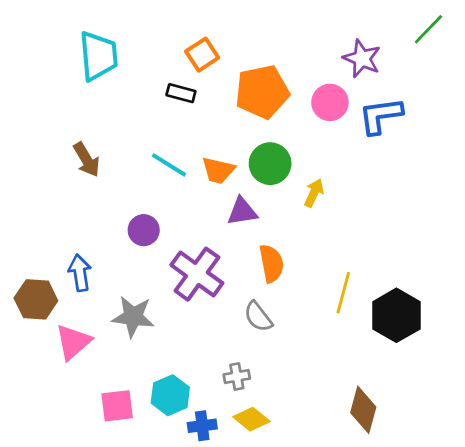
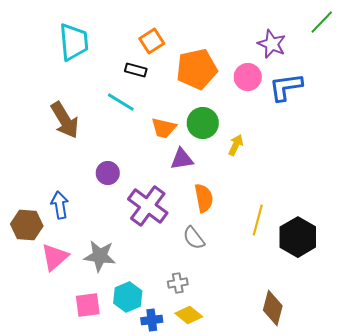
brown arrow: (86, 160) -> (65, 120), size x1.4
cyan line: (169, 165) -> (121, 102), moved
gray star: (133, 317) -> (100, 256), moved

